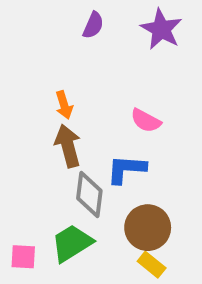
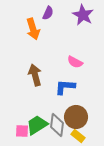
orange arrow: (64, 105) -> (33, 29), moved, size x1.5
gray diamond: (89, 195) -> (57, 125), moved
pink square: (23, 257) -> (22, 131), moved

